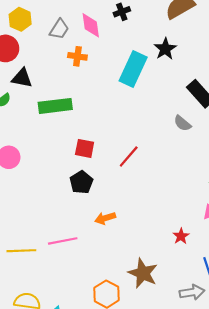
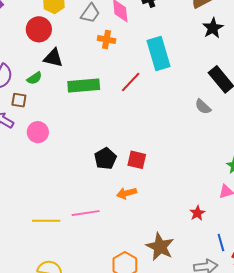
black star: (165, 49) -> (213, 28), moved
cyan rectangle: (133, 69) -> (158, 54), turned -44
red square: (85, 148) -> (137, 160), moved
red line: (129, 157) -> (131, 82), moved

